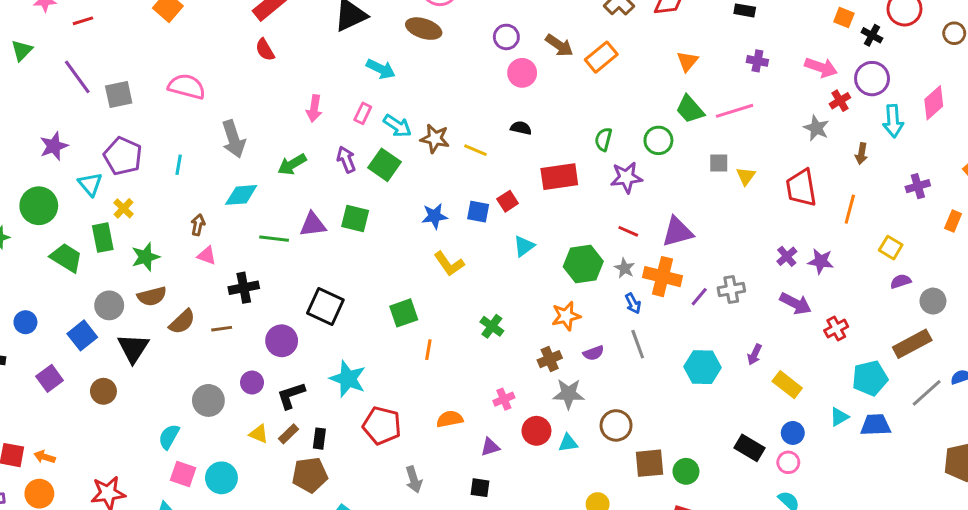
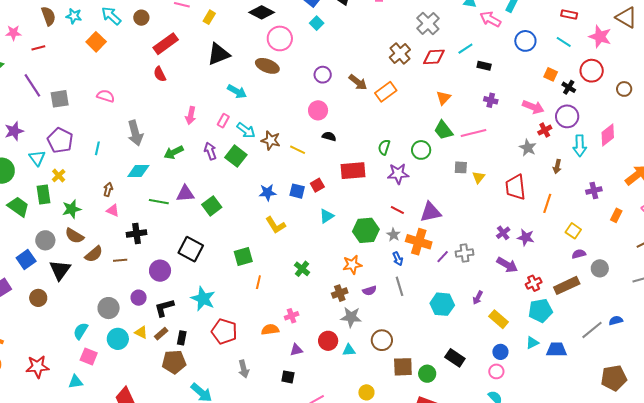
pink circle: (522, 73) -> (318, 110), moved
pink semicircle: (187, 87) -> (106, 96), size x0.7
green square: (355, 218) -> (212, 206), moved, turned 36
brown semicircle: (152, 296) -> (74, 236), turned 42
brown rectangle: (912, 344) -> (567, 285), moved
cyan pentagon: (870, 378) -> (540, 311), moved
pink cross: (504, 399) -> (292, 316), moved
black rectangle: (749, 448) -> (455, 358), moved
cyan circle: (221, 478) -> (118, 339), moved

